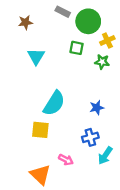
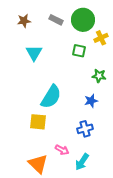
gray rectangle: (63, 12) -> (56, 20), moved
green square: (77, 48) -> (79, 51), moved
green star: (102, 62) -> (99, 76), moved
cyan arrow: (105, 155) -> (82, 162), moved

